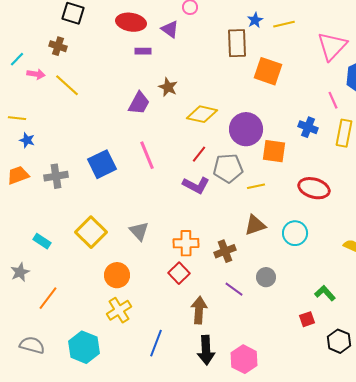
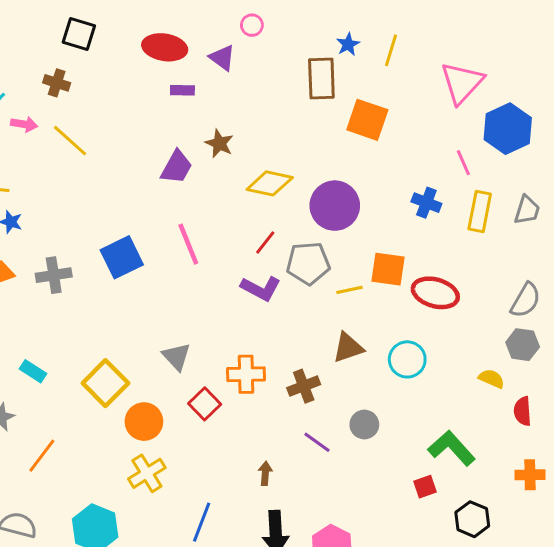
yellow line: (284, 24) -> (391, 50), turned -60
orange square: (274, 151) -> (388, 269), moved
yellow square: (91, 232) -> (105, 383), moved
red square: (179, 273) -> (205, 404), moved
green L-shape: (325, 293) -> (452, 448), size x1.5
brown arrow: (199, 310) -> (265, 473), size x0.6

